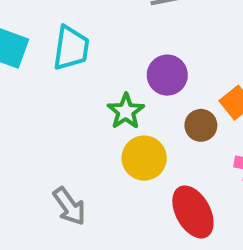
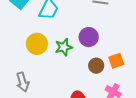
yellow circle: (144, 158) -> (37, 44), moved

